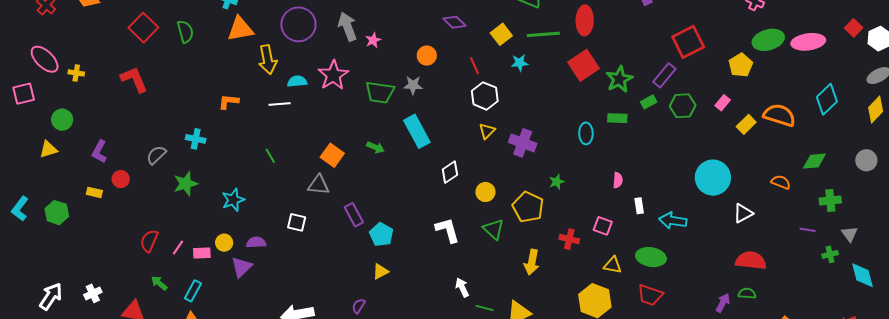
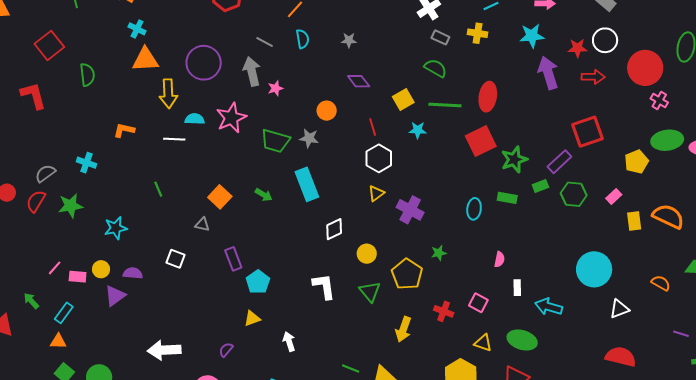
green semicircle: (185, 32) -> (87, 75), moved
yellow rectangle: (746, 124) -> (634, 221), turned -60
gray triangle: (319, 185) -> (202, 225), size x0.7
red semicircle: (149, 241) -> (36, 201), moved
white arrow: (462, 287) -> (289, 342), moved

